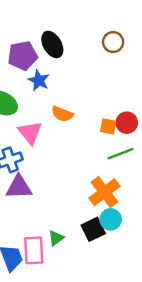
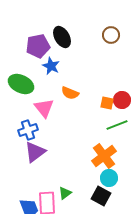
purple triangle: (19, 187) -> (35, 152), turned -35
black square: (93, 229) -> (101, 196), moved, turned -36

